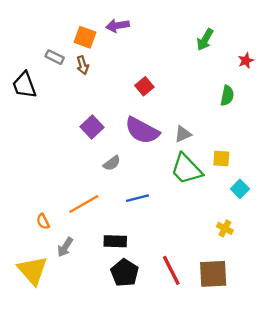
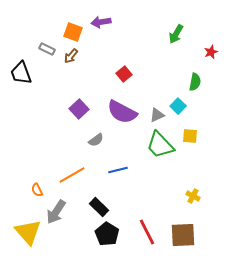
brown arrow: (83, 65) -> (71, 56), turned 56
cyan square: (240, 189) -> (178, 106), moved
black rectangle: (115, 241) -> (99, 207), turned 42
gray arrow: (65, 247) -> (56, 212), size x1.4

